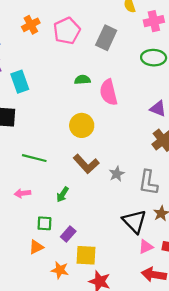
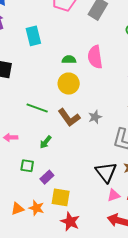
green semicircle: (82, 80) -> (69, 60), moved
cyan rectangle: (20, 82) -> (33, 36), moved
green line: (34, 158) -> (37, 108), moved
gray star: (117, 174) -> (95, 117), moved
orange triangle: (36, 247) -> (17, 209), moved

